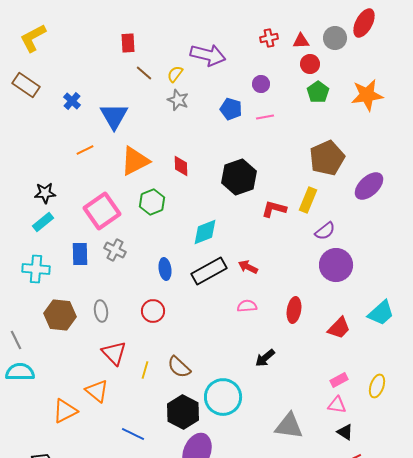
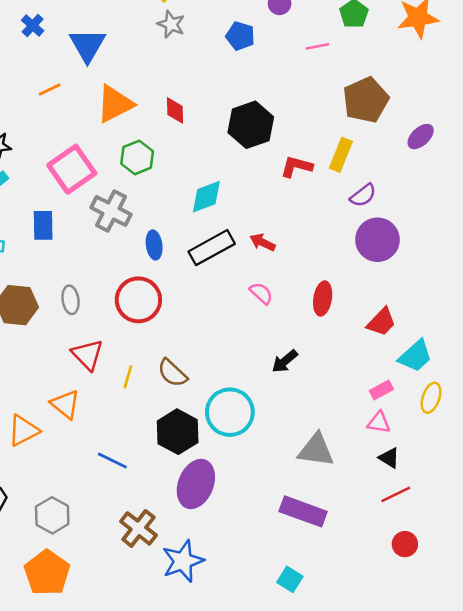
pink line: (265, 117) -> (317, 46), moved
purple ellipse: (369, 186) -> (421, 137), size x0.7
gray cross: (115, 250) -> (111, 211), moved, size x1.4
pink semicircle: (247, 306) -> (261, 293), turned 48
red circle: (153, 311) -> (138, 300), size x1.5
cyan trapezoid: (381, 313) -> (415, 356), moved

